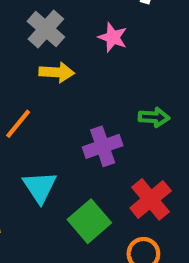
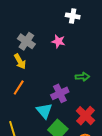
yellow arrow: (57, 72) -> (20, 61), moved, turned 63
cyan triangle: (40, 187) -> (44, 111), moved

